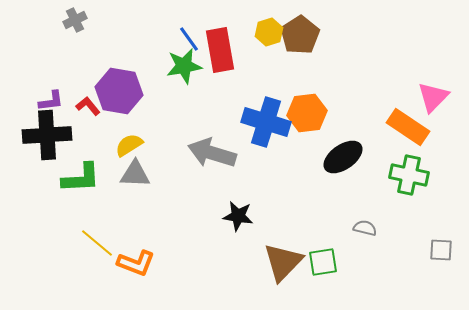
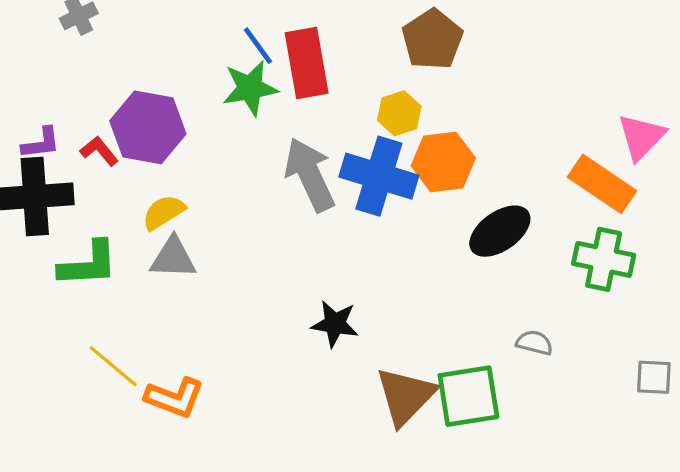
yellow hexagon: (269, 32) -> (399, 113), moved
gray arrow: (212, 153) -> (310, 175), moved, turned 48
green square: (323, 262) -> (468, 396), size x1.4

